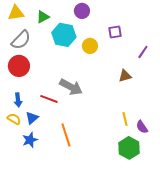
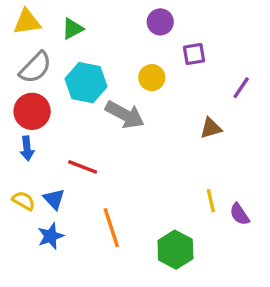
purple circle: (82, 11) -> (160, 22), moved
cyan hexagon: (64, 35) -> (86, 83), moved
gray arrow: (71, 87) -> (125, 115), moved
blue arrow: (18, 100) -> (27, 148), moved
blue triangle: (32, 118) -> (54, 199), turned -32
green hexagon: (129, 148) -> (175, 250), moved

